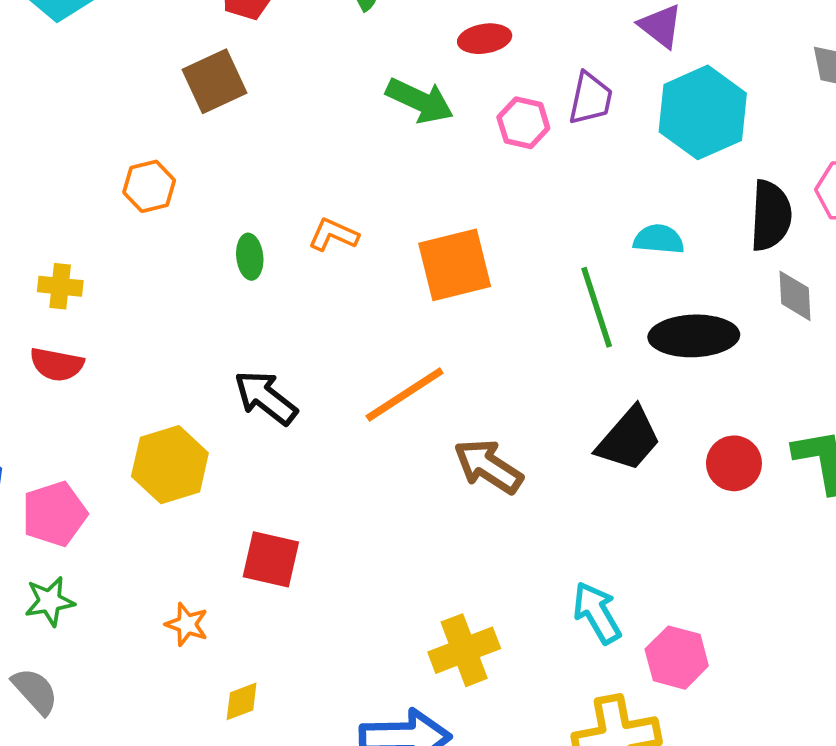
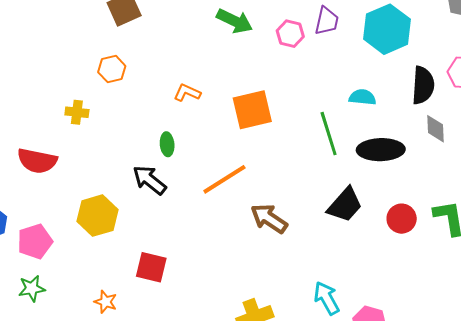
orange hexagon: (149, 186) -> (112, 69), moved
green ellipse: (250, 257) -> (167, 144), moved
yellow cross: (60, 286) -> (77, 112), moved
red semicircle: (57, 364) -> (37, 161), size x1.4

